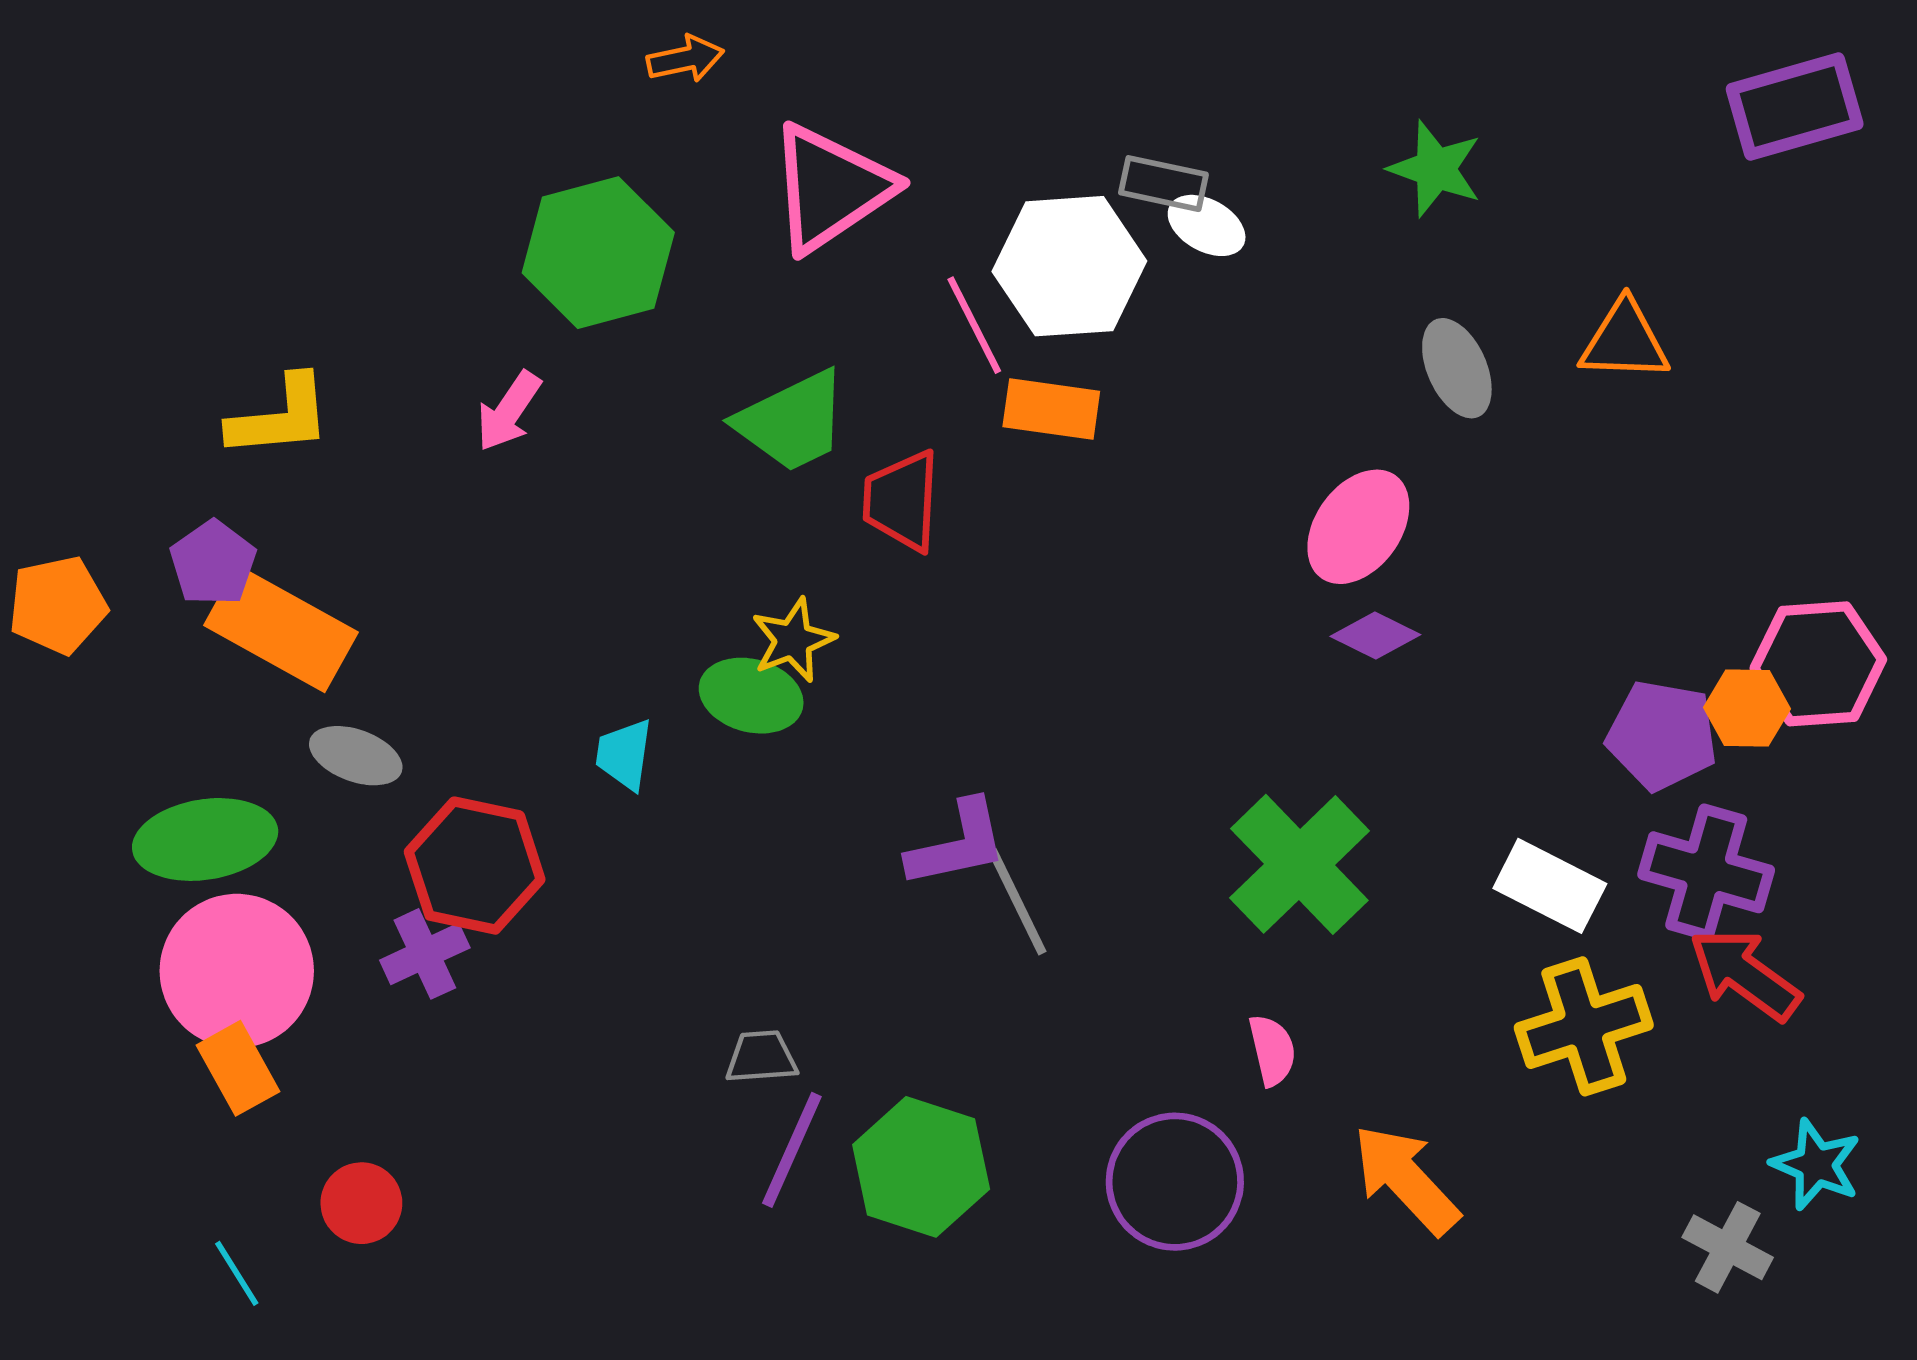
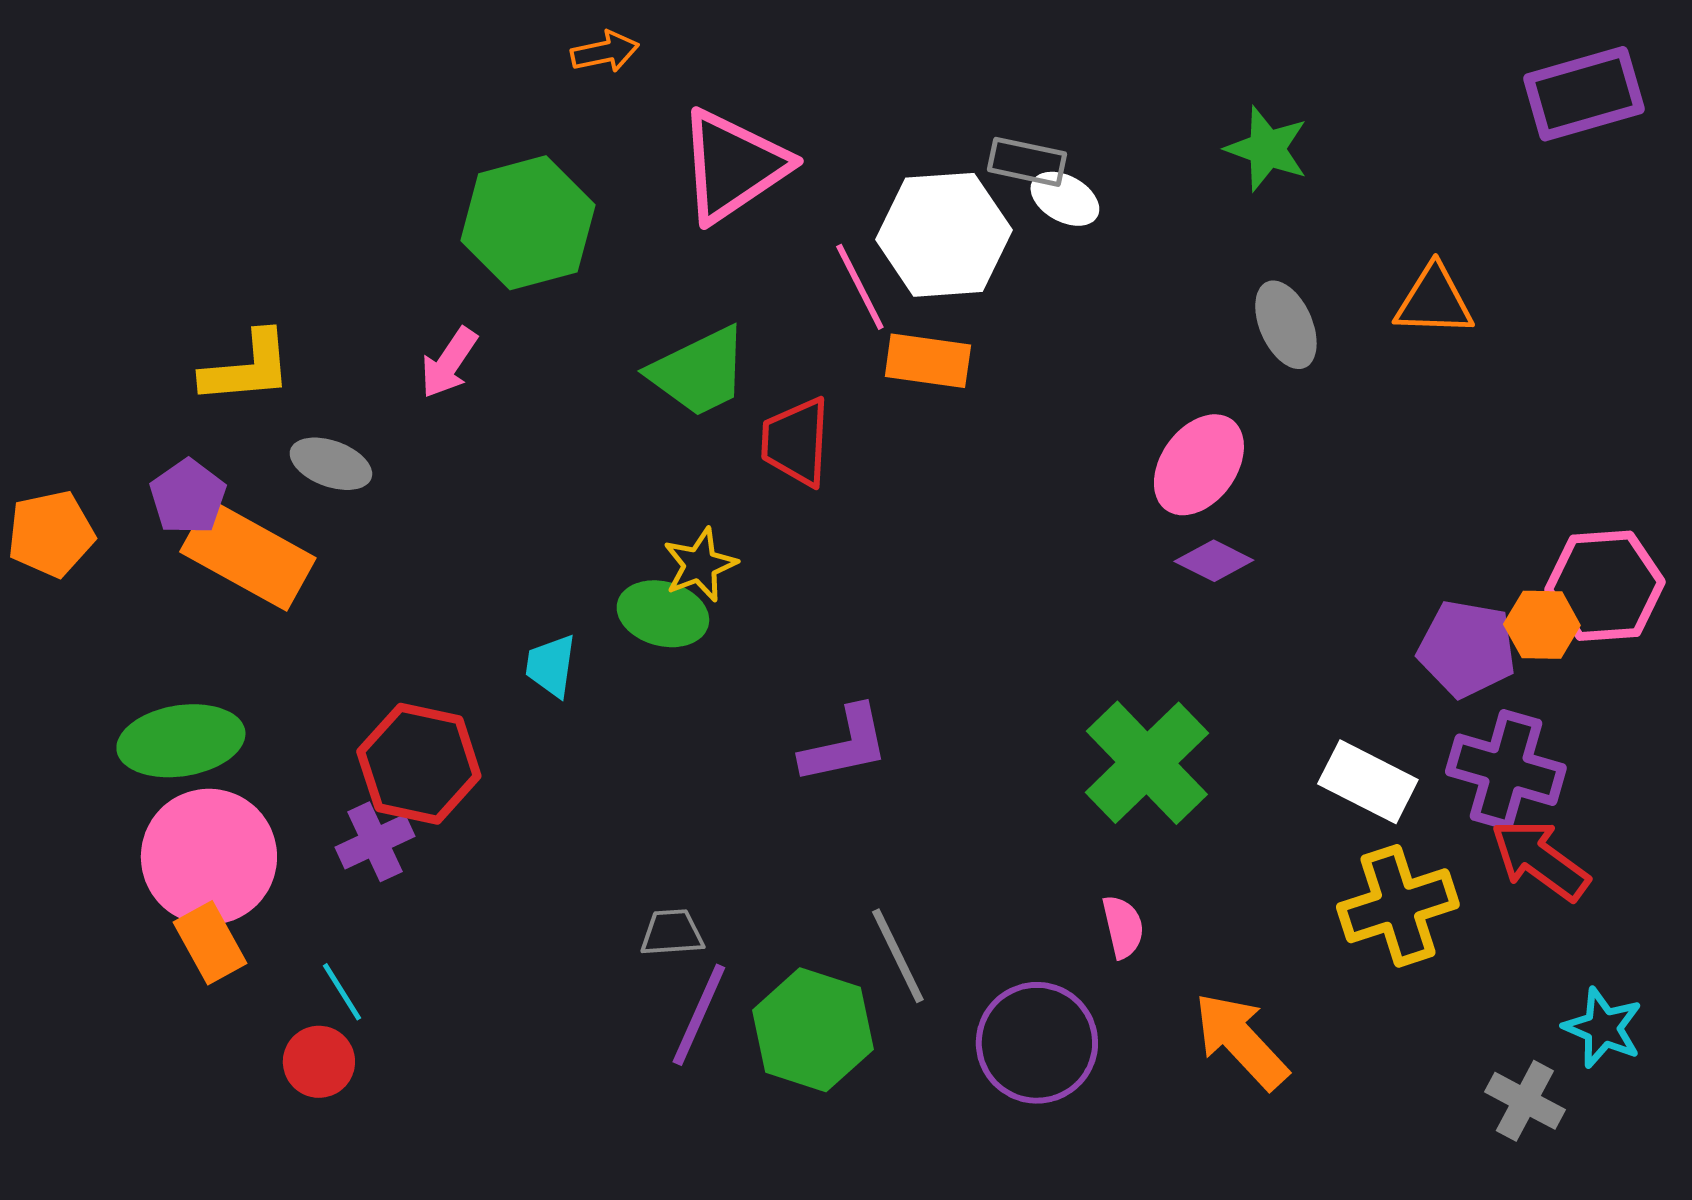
gray ellipse: (356, 756) -> (331, 464), moved
gray line: (1017, 902) -> (898, 956), moved
cyan line: (237, 1273) -> (342, 992), moved

